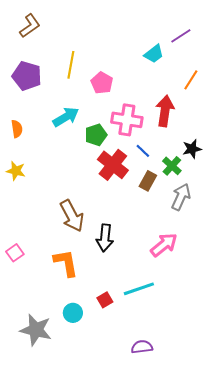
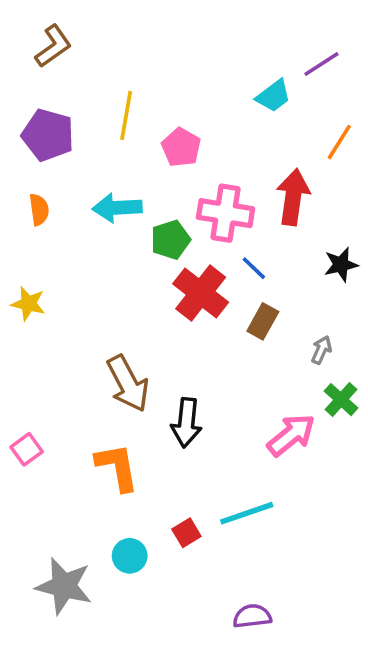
cyan arrow: (66, 117) -> (117, 208), turned -152
orange semicircle: (17, 129) -> (39, 210), moved
green cross: (172, 166) -> (341, 400), moved
gray arrow: (181, 197) -> (321, 350), size x0.6

